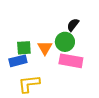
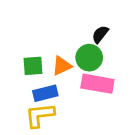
orange triangle: (45, 48) -> (62, 66), turned 35
blue rectangle: (18, 61) -> (45, 93), moved

